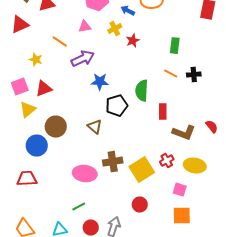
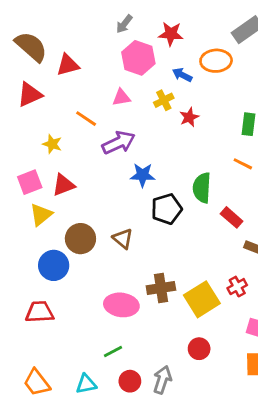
red rectangle: (163, 112) -> (232, 217), turned -49
brown triangle: (95, 127) -> (123, 239), moved

